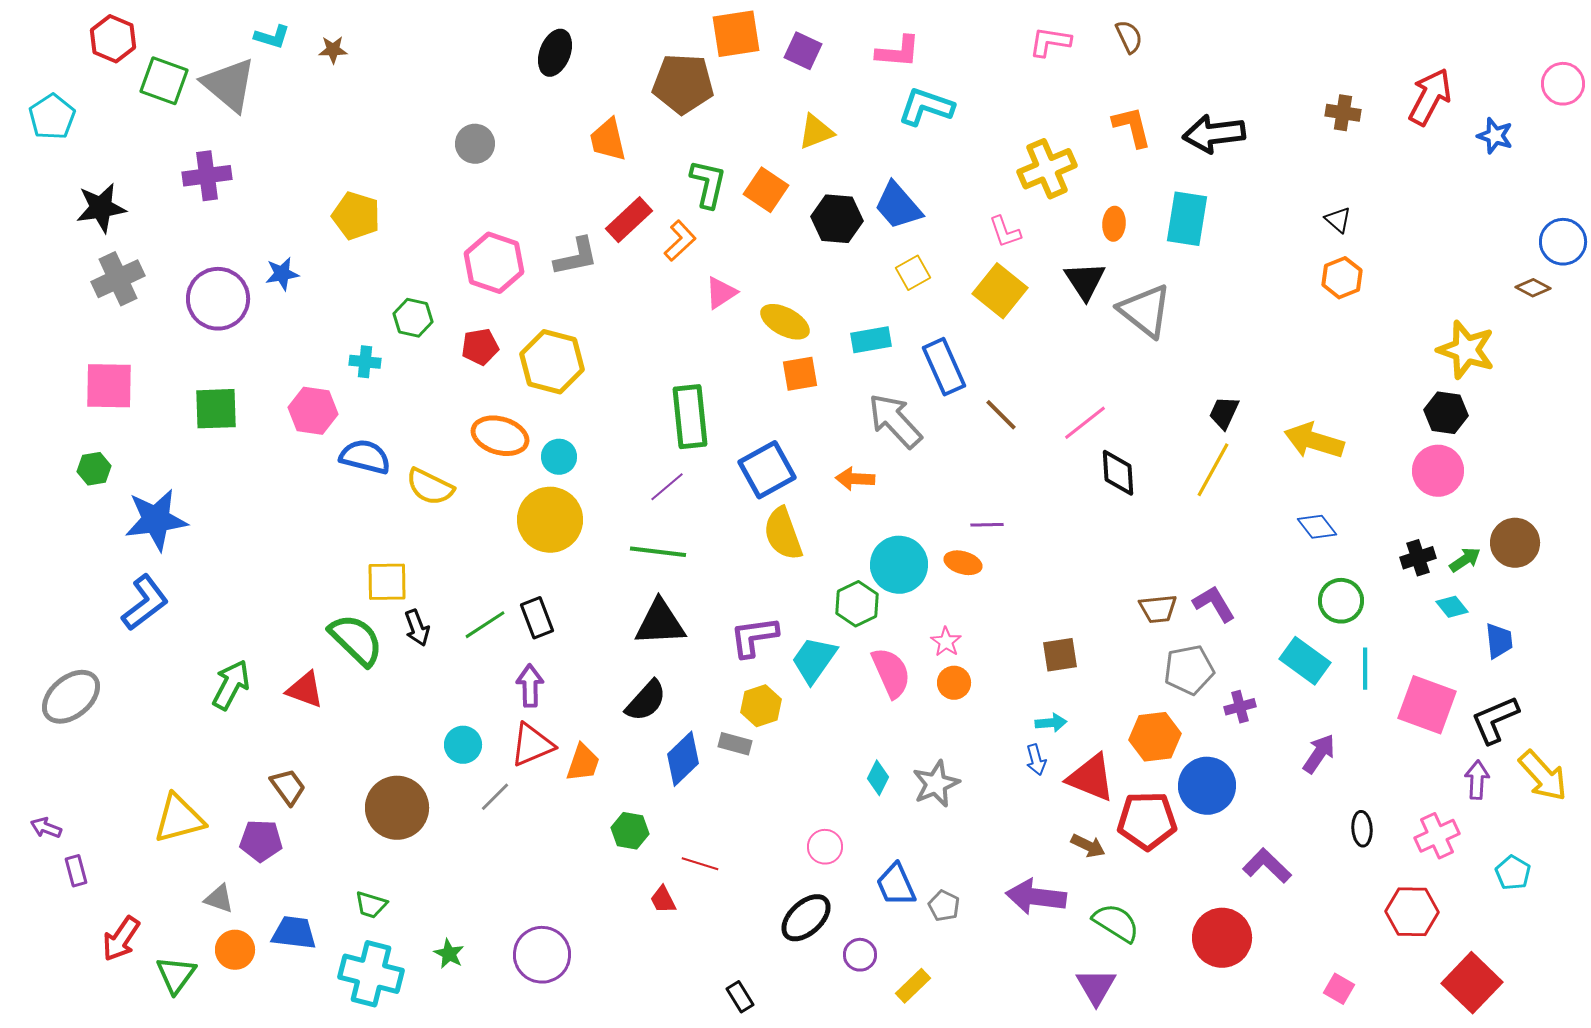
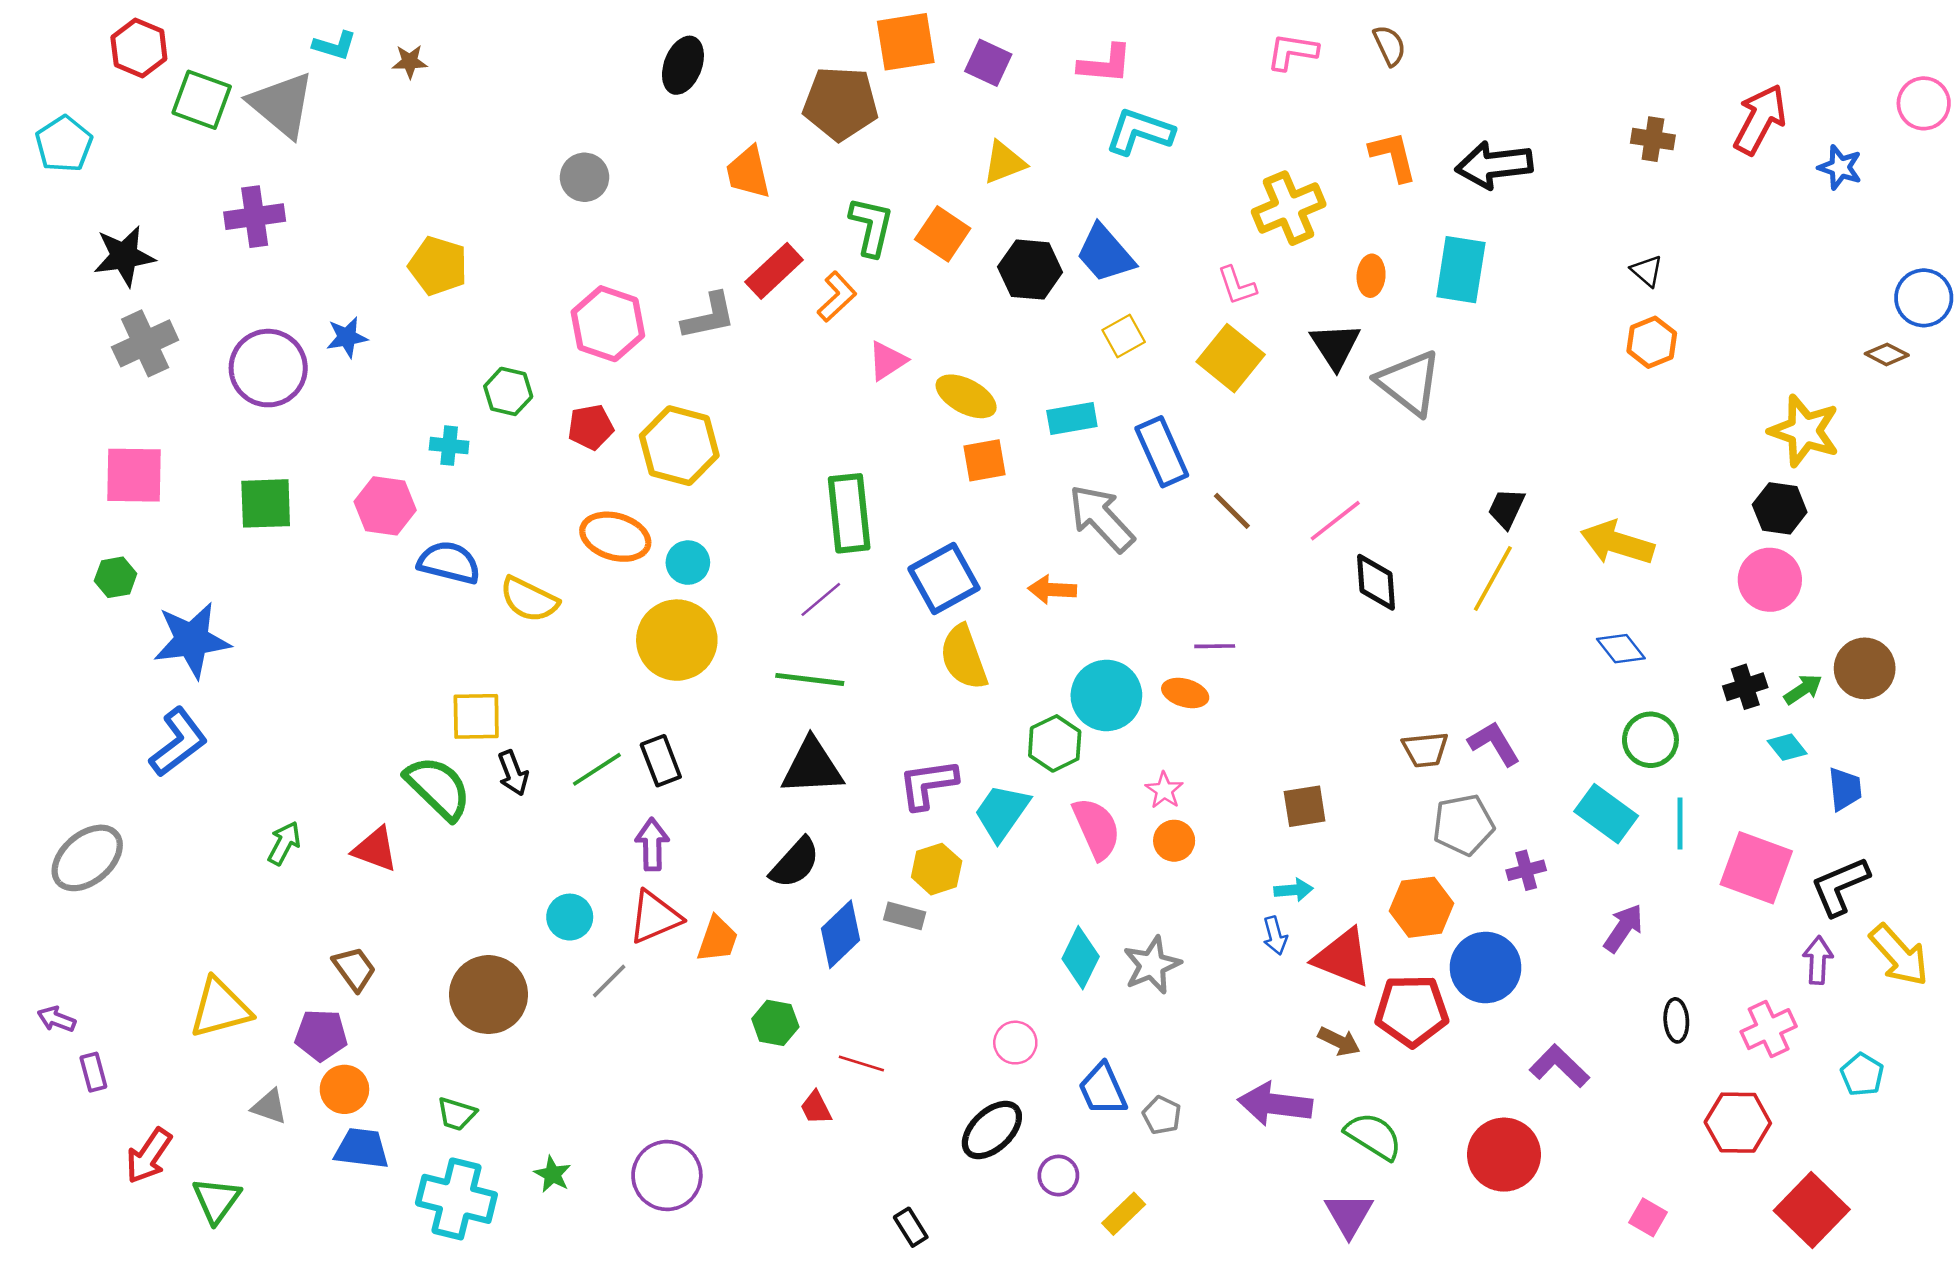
green arrow: (231, 685) -> (284, 843), size x0.7
cyan diamond: (878, 778) -> (1081, 958), size x1.4
orange circle: (235, 950) -> (344, 1089), moved

